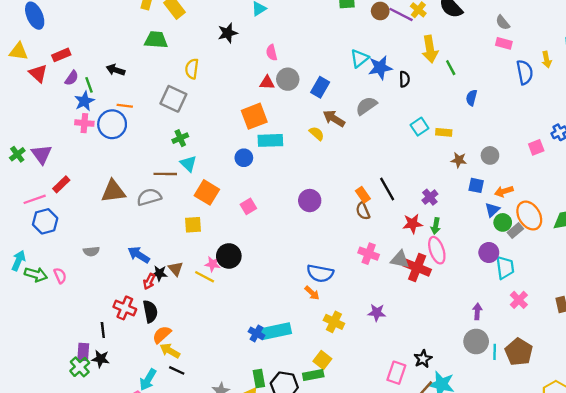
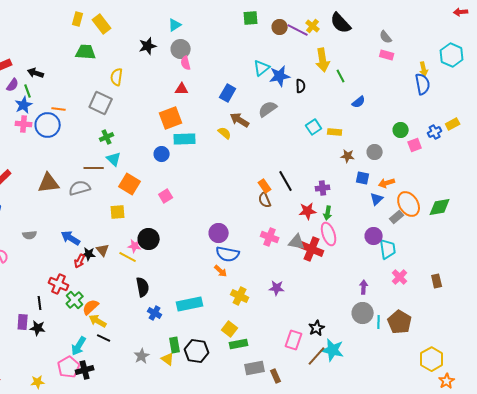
black arrow: (116, 70) -> (36, 73), moved
blue semicircle: (525, 72) -> (423, 84), moved
gray circle: (288, 79) -> (181, 49), moved
blue semicircle: (471, 98) -> (359, 102), turned -144
purple cross: (430, 197) -> (323, 188), turned 32
purple circle: (310, 201) -> (219, 233), moved
green circle: (503, 222) -> (401, 130), moved
black semicircle: (150, 311) -> (143, 287), moved
blue cross: (257, 333) -> (155, 313), moved
green cross: (80, 367) -> (75, 300), moved
green rectangle: (313, 375) -> (239, 344), moved

